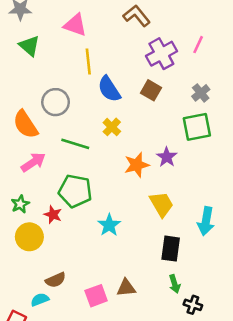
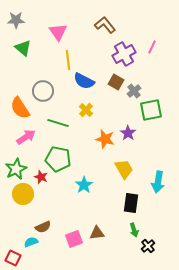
pink triangle: (75, 25) -> (58, 32), turned 36
blue semicircle: (109, 89) -> (84, 81), turned -30
gray cross: (201, 93) -> (134, 91), moved
orange star: (137, 165) -> (105, 139), turned 30
green star: (20, 204) -> (16, 169), size x1.5
black cross: (193, 305) -> (148, 246), turned 32

